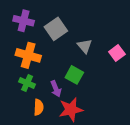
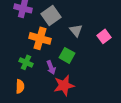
orange cross: (28, 55) -> (40, 38), moved
orange semicircle: (39, 107) -> (20, 86), moved

